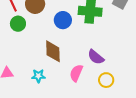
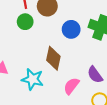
cyan star: (38, 76) -> (33, 79), size x1.5

